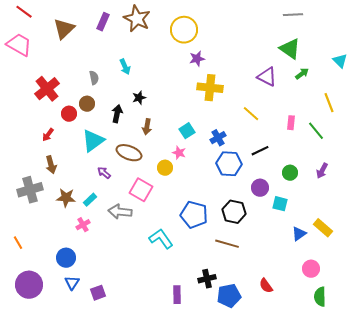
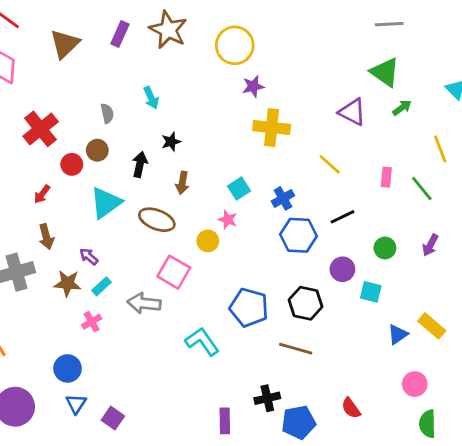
purple arrow: (104, 173) -> (89, 257), moved
purple square: (98, 293) -> (113, 418), turned -35

